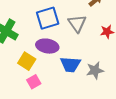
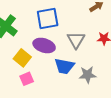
gray triangle: (77, 23) -> (76, 40), moved

